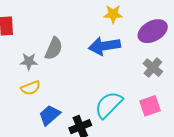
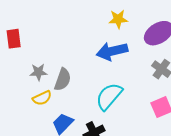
gray semicircle: (54, 49) -> (63, 79), moved
cyan semicircle: (109, 105) -> (109, 96), moved

